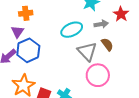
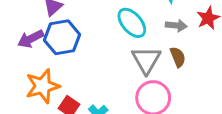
cyan ellipse: (72, 30) -> (132, 23), turned 60

